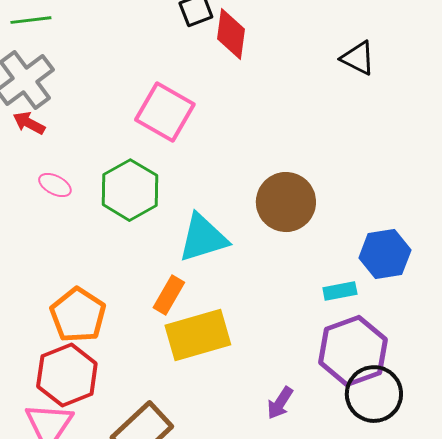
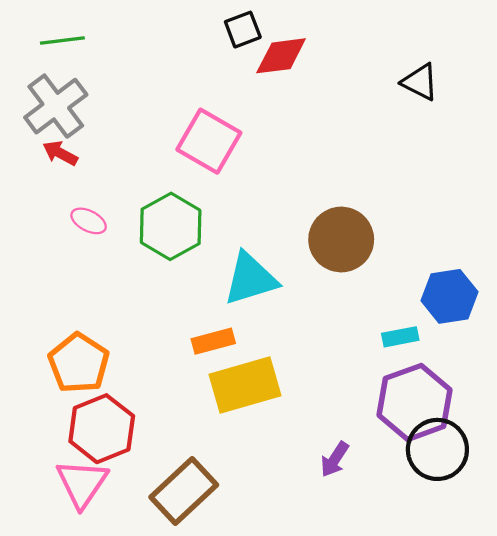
red diamond: (231, 34) -> (281, 56), turned 75
orange rectangle: (169, 295) -> (213, 341), turned 45
orange pentagon: (78, 315) -> (79, 363), moved

